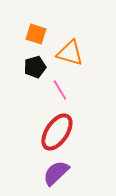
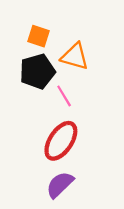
black pentagon: (35, 67) -> (37, 71), size x1.5

